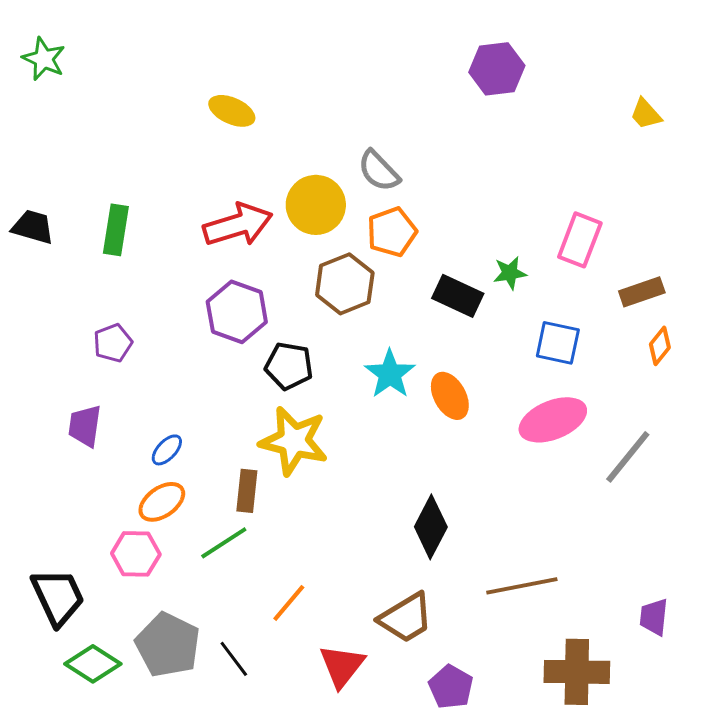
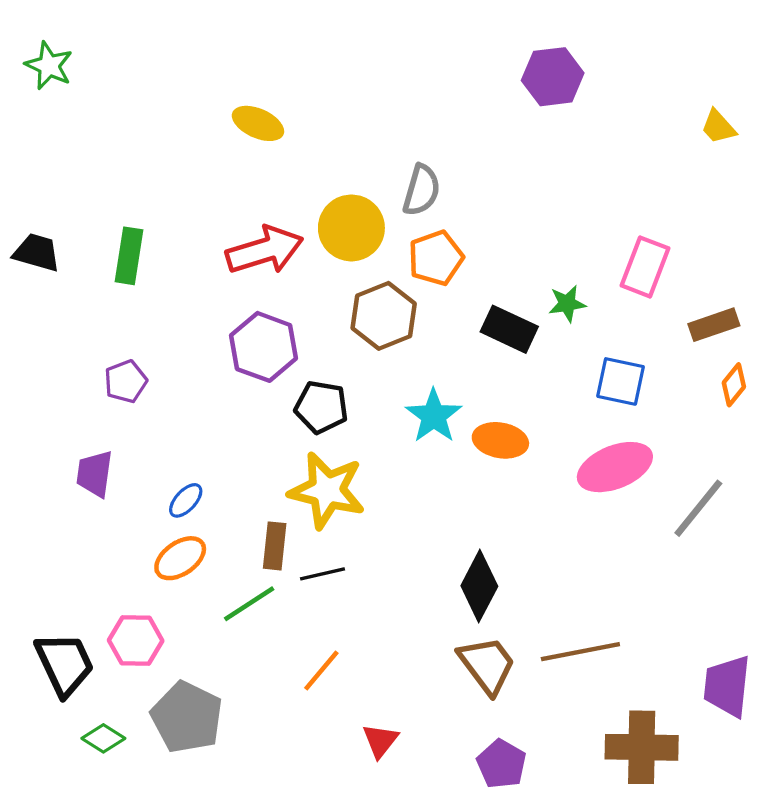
gray semicircle: (379, 171) -> (421, 190), turned -120
orange ellipse: (450, 396) -> (500, 440), turned -51
pink hexagon: (136, 554) -> (136, 641), moved
purple trapezoid: (654, 617) -> (727, 686), size x1.5
brown trapezoid: (406, 618) -> (487, 665), moved, turned -96
black line: (234, 659) -> (322, 574), moved, turned -66
green diamond: (93, 664) -> (103, 738), size x0.7
red triangle: (342, 666) -> (380, 741), size x0.7

